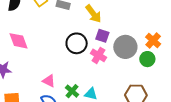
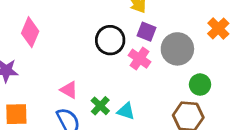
orange cross: (153, 40) -> (218, 28), moved
pink diamond: (19, 41) -> (30, 32), turned 40
green circle: (147, 59) -> (200, 85), moved

